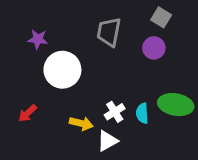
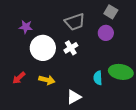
gray trapezoid: (109, 32) -> (75, 22), turned -120
white cross: (115, 112) -> (71, 48), moved
yellow arrow: (81, 123) -> (47, 80), moved

